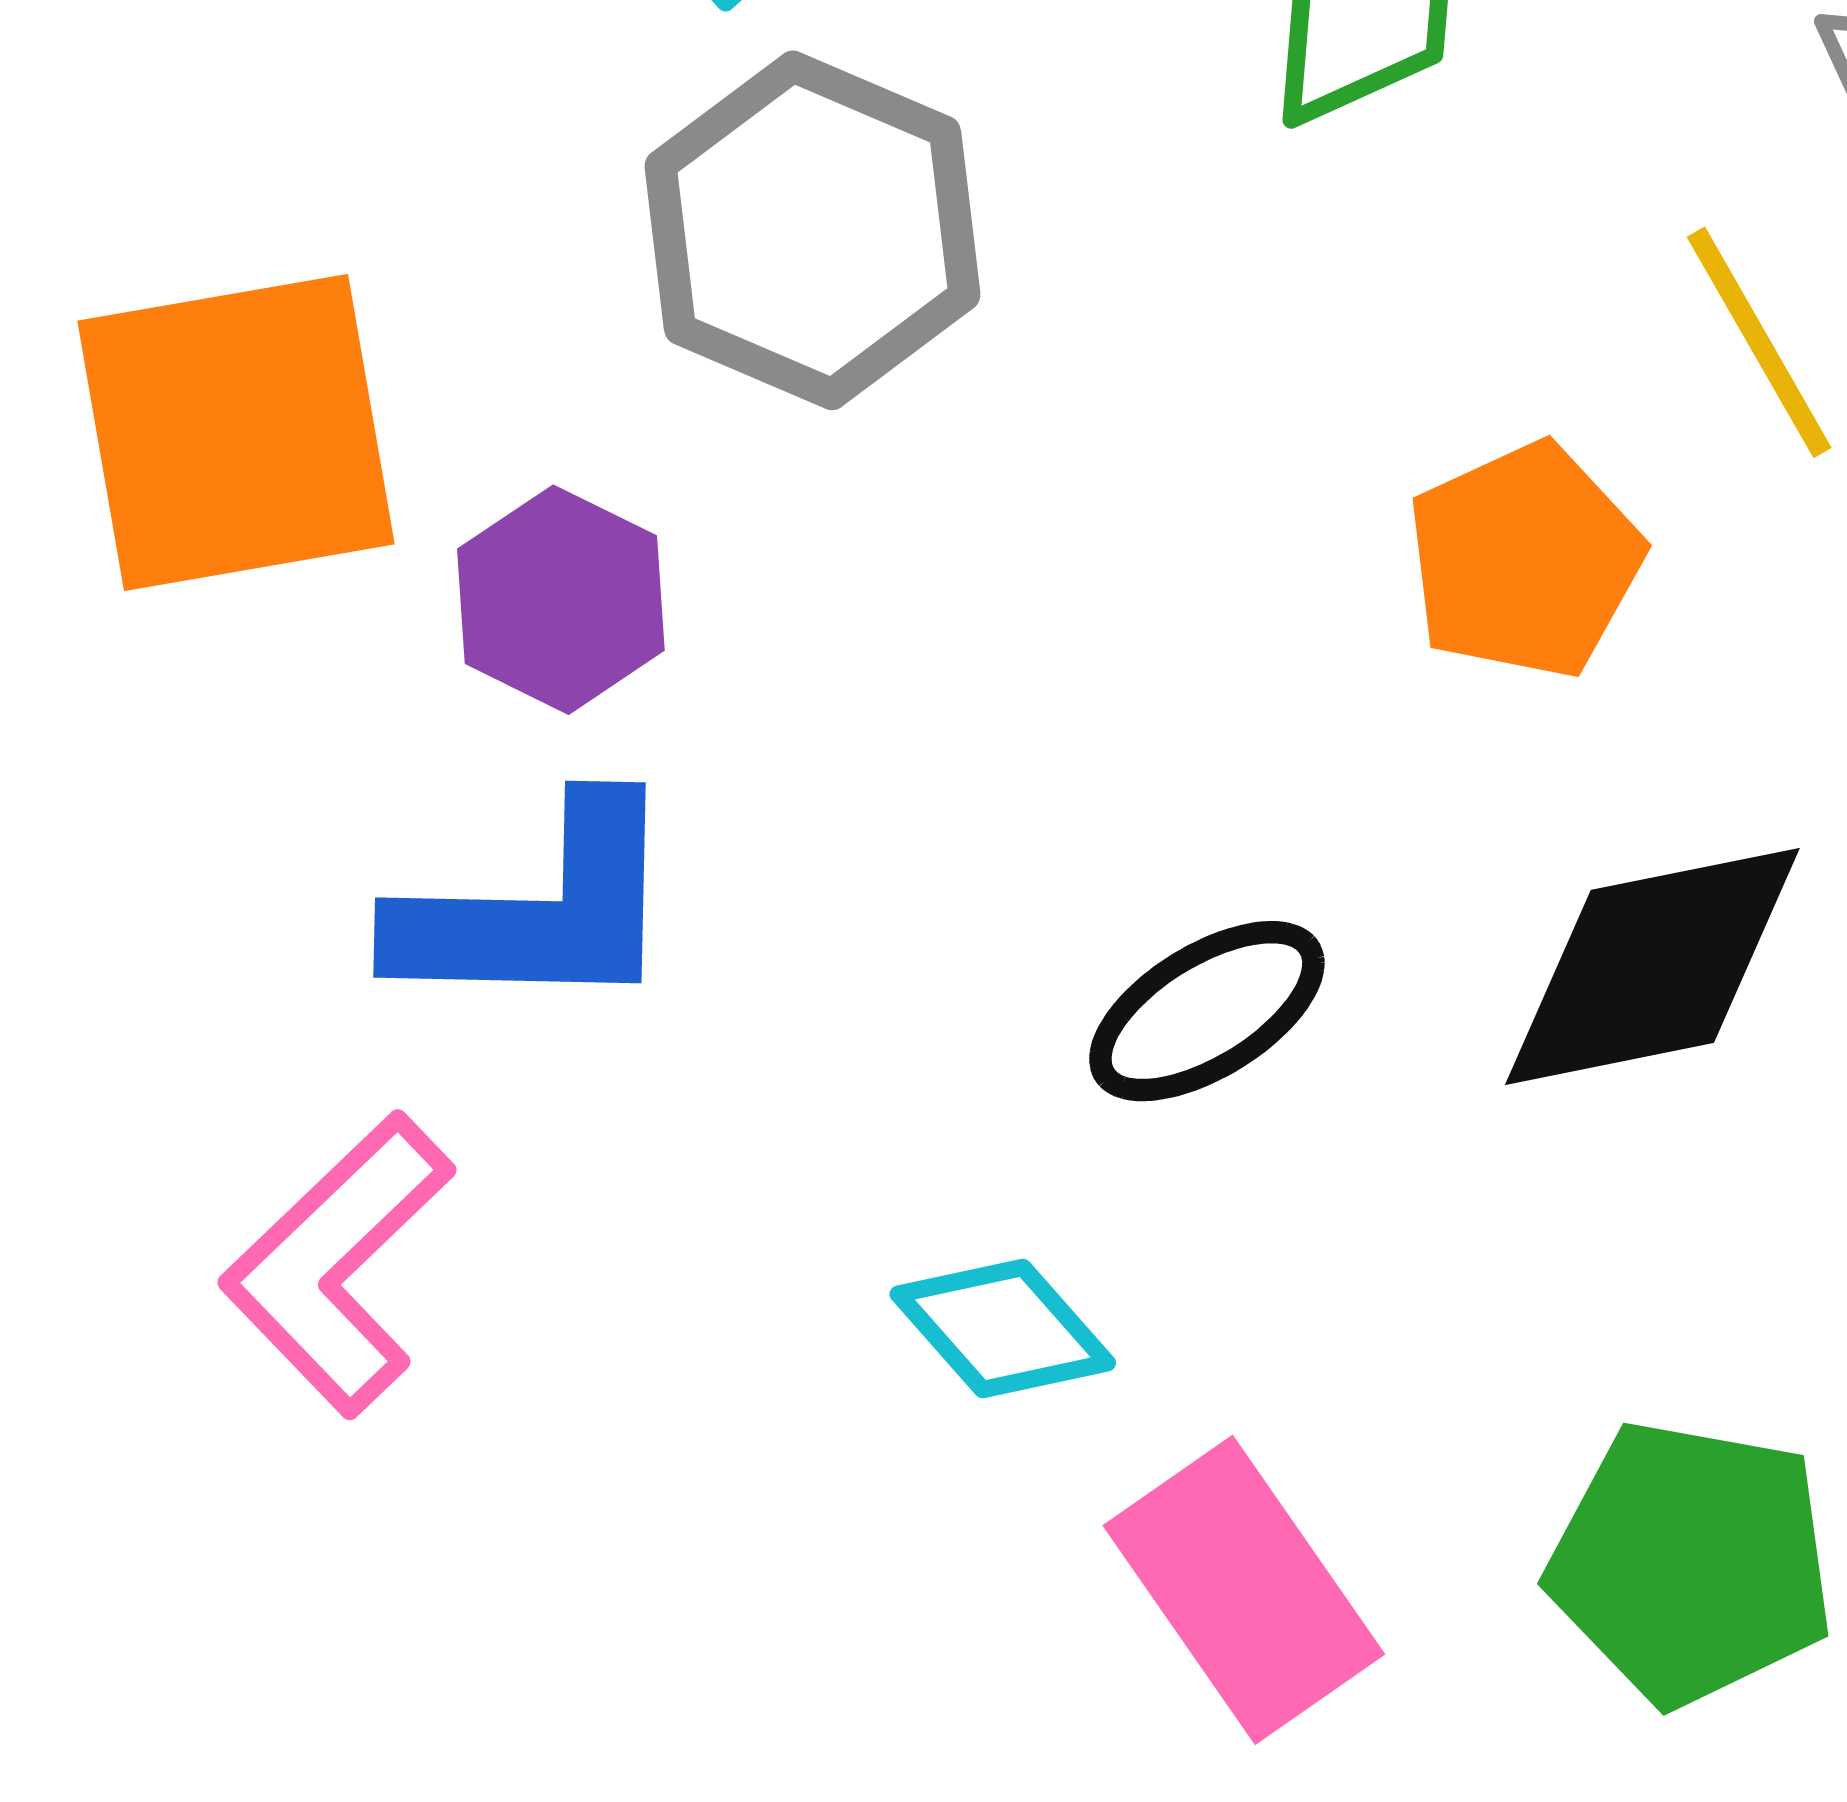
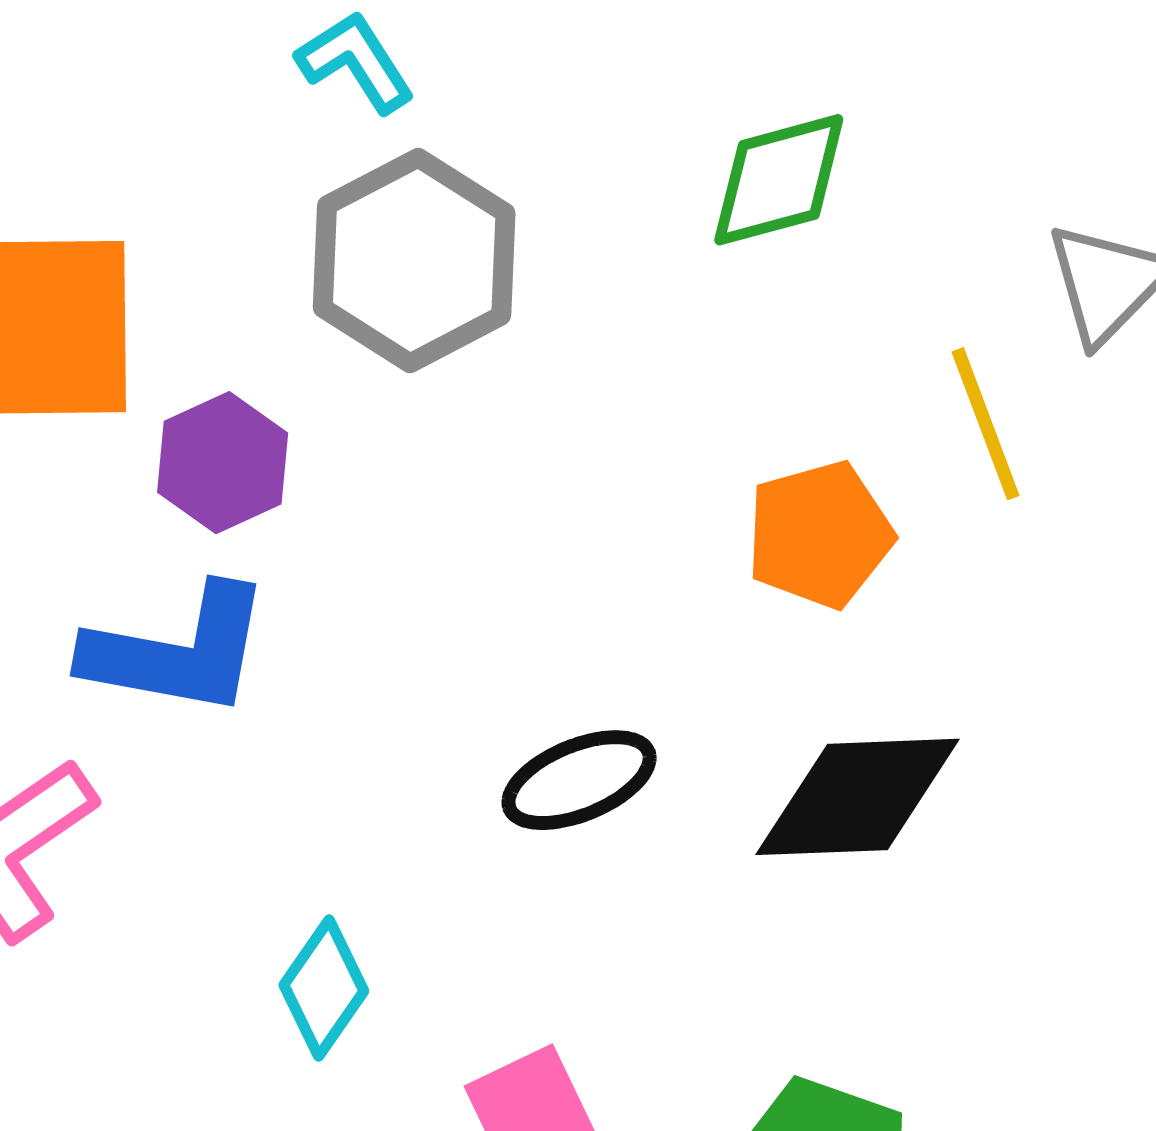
cyan diamond: (1003, 1328) -> (324, 988), moved, turned 67

